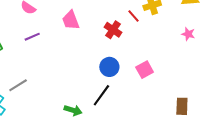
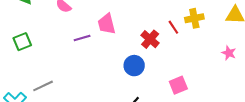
purple line: (32, 37) -> (82, 38), moved
blue circle: (109, 67) -> (134, 66), moved

